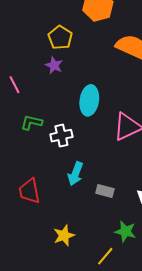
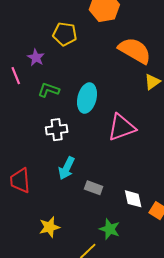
yellow pentagon: (60, 38) -> (65, 34), turned -30
purple star: (54, 65) -> (36, 58), moved
green L-shape: (32, 122) -> (49, 90), moved

